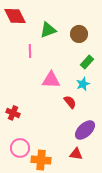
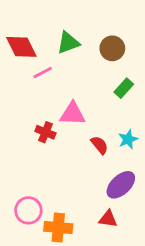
red diamond: (15, 16) -> (21, 47), moved
pink line: (30, 51) -> (43, 73), turned 64
cyan star: (83, 84) -> (128, 139), moved
red cross: (13, 113) -> (45, 132), moved

